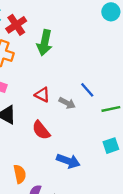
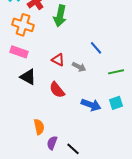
blue line: (87, 90) -> (96, 48), moved
blue arrow: (68, 161) -> (91, 105), moved

